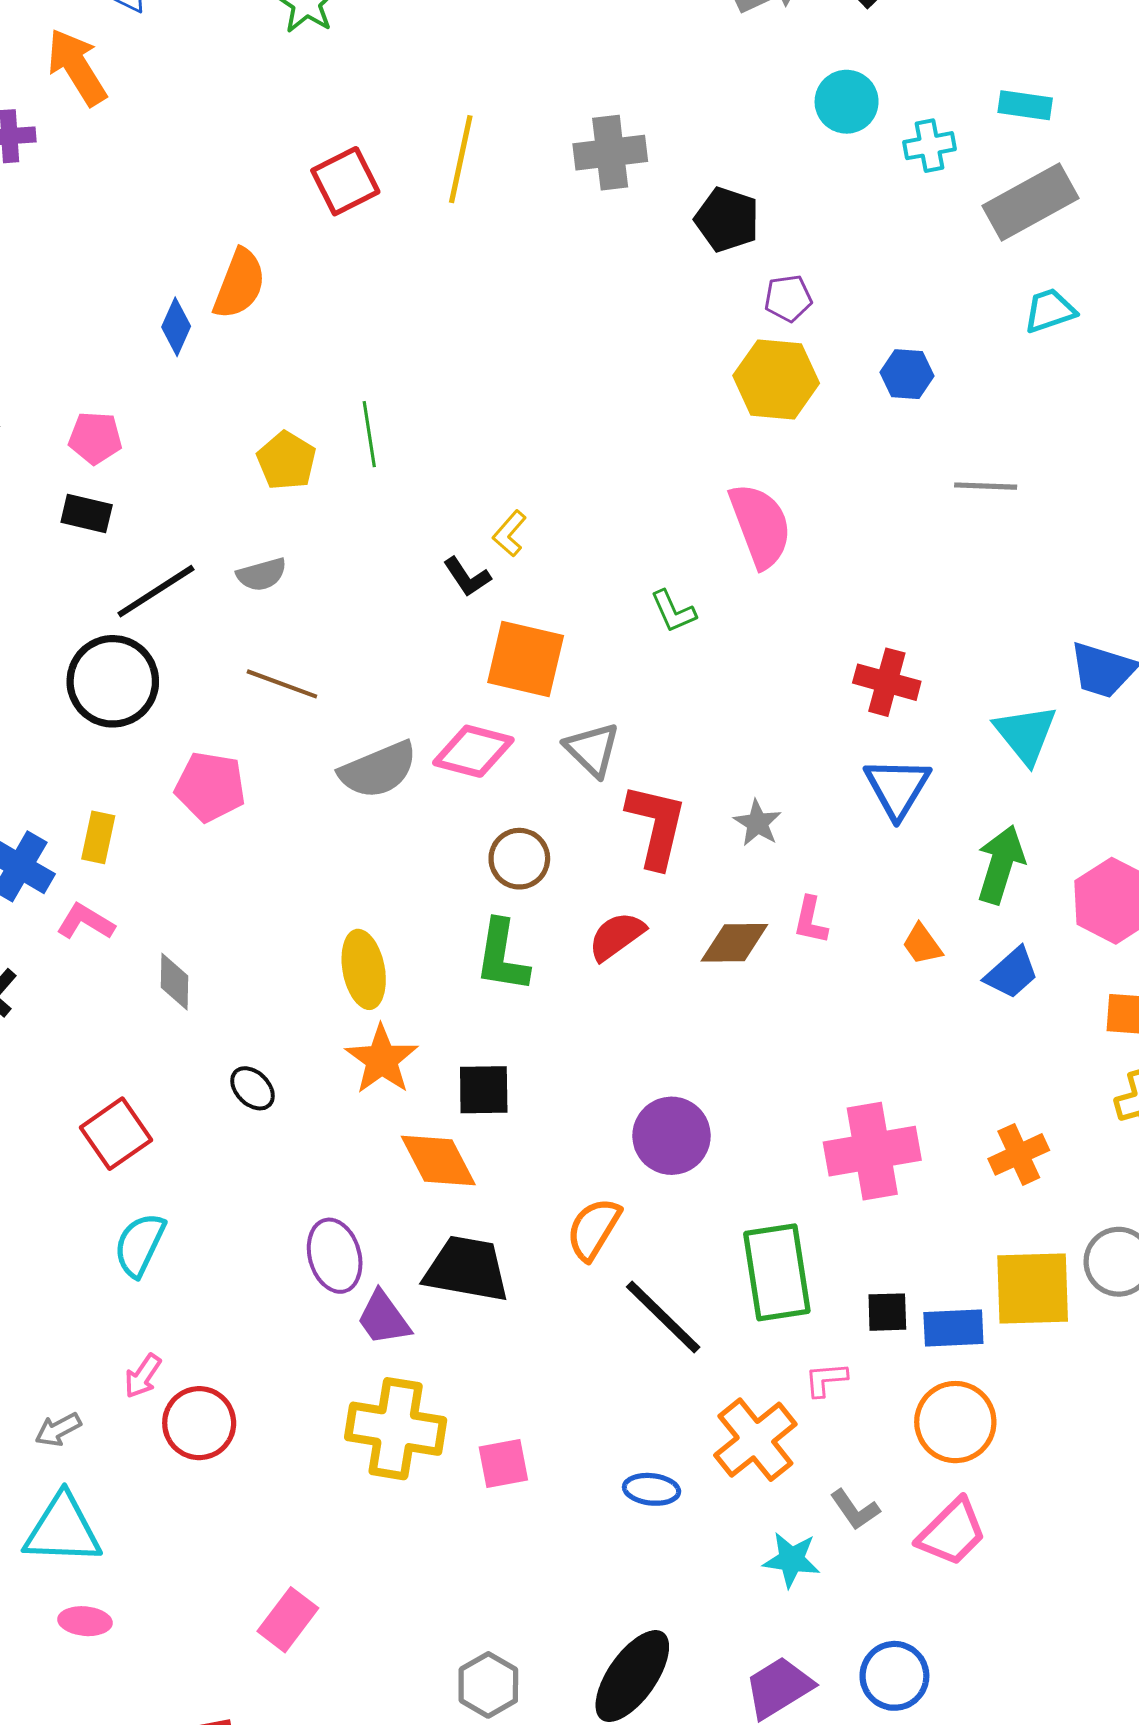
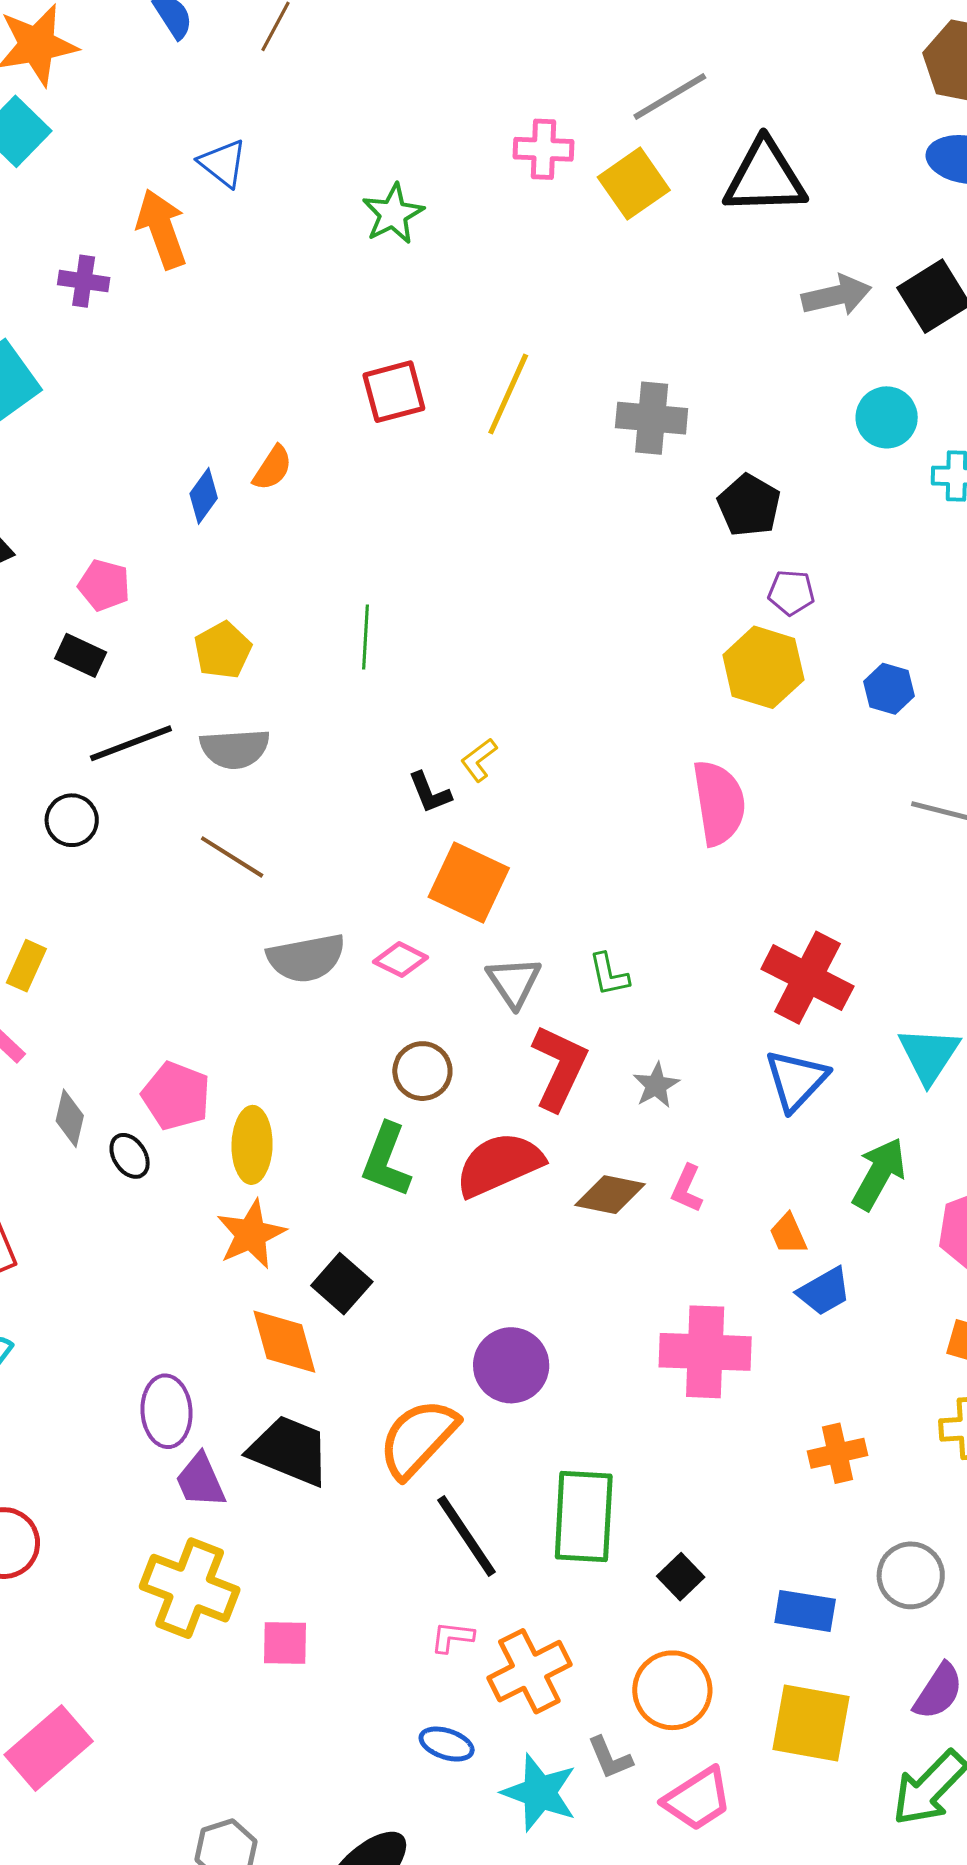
orange semicircle: (239, 284) -> (272, 468), size x0.7
yellow pentagon: (286, 461) -> (223, 650), moved
gray semicircle: (262, 574) -> (235, 749), size x1.4
green L-shape: (673, 611) -> (609, 975), moved
black circle: (113, 681) -> (72, 820), size x0.6
red cross: (887, 682) -> (807, 978), size x1.4
pink diamond: (473, 751) -> (400, 960), size x0.7
pink pentagon: (210, 787) -> (176, 1096), moved
red semicircle: (617, 936) -> (499, 1164), size x1.5
blue trapezoid: (1012, 973) -> (824, 1291), moved
black ellipse: (252, 1088) -> (130, 1156), moved
black square: (484, 1090) -> (342, 1284), turned 30
pink cross: (872, 1151) -> (705, 1352), moved
orange semicircle: (594, 1229) -> (418, 1438), size x1.4
yellow square: (1033, 1289) -> (811, 1723), moved
black square: (887, 1312) -> (681, 1577), turned 36
blue rectangle: (953, 1328) -> (805, 1611), moved
pink L-shape: (826, 1379) -> (452, 1637), moved
orange circle: (955, 1422) -> (672, 1690), moved
blue ellipse: (652, 1489) -> (447, 1744), moved
cyan star: (791, 1560) -> (540, 1793), size x1.4
pink rectangle: (288, 1620) -> (49, 1748), size x1.4

